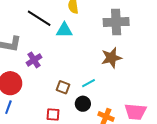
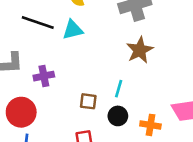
purple cross: (34, 60) -> (44, 76), turned 35
cyan line: (88, 83) -> (119, 89), turned -32

